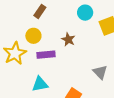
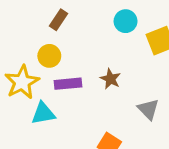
brown star: (68, 40) -> (110, 79), moved
cyan triangle: (40, 84) -> (43, 113), moved

